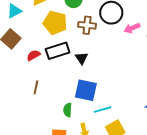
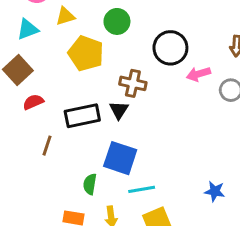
brown cross: (87, 25) -> (133, 83), moved
black rectangle: (58, 51) -> (82, 116), moved
red semicircle: (33, 55) -> (33, 102), moved

